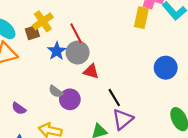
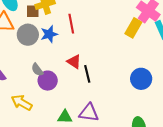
gray circle: (78, 53) -> (28, 35), moved
black line: (114, 98) -> (87, 74), moved
purple triangle: (123, 119) -> (89, 113), turned 30

